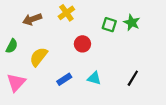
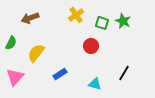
yellow cross: (66, 13) -> (76, 15), moved
red circle: (82, 44) -> (91, 46), moved
cyan triangle: (94, 78) -> (95, 84), moved

